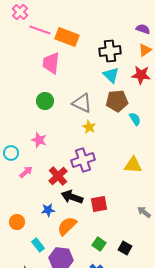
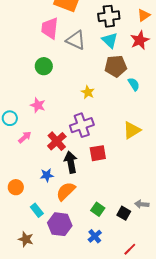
red star: (141, 75) -> (140, 40), turned -30
gray triangle: (82, 103) -> (76, 40), moved
yellow triangle: (133, 165) -> (132, 130), turned -36
black arrow: (72, 197) -> (71, 162), turned 60
red square: (99, 204) -> (98, 153), moved
gray arrow: (144, 212) -> (142, 204), moved, turned -32

